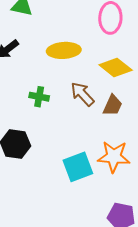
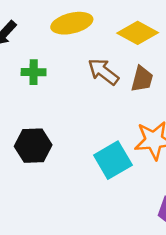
green cross: (39, 97) -> (34, 72), moved

